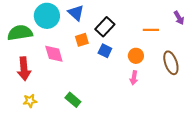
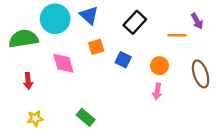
purple arrow: (179, 18) -> (197, 21), moved
black rectangle: (105, 27) -> (135, 22), moved
red arrow: (24, 69) -> (28, 81), size x0.6

